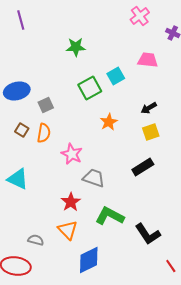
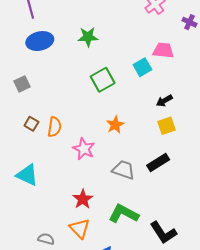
cyan square: (116, 76) -> (142, 67), moved
blue ellipse: (17, 91) -> (40, 41), moved
gray square: (46, 105) -> (22, 84), moved
orange star: (109, 122) -> (115, 125), moved
gray trapezoid: (94, 178) -> (124, 170), moved

